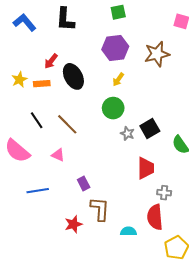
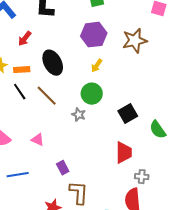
red arrow: (51, 61) -> (25, 39), moved
black line: (37, 120) -> (20, 92), moved
brown line: (67, 124) -> (47, 96), moved
gray star: (127, 134) -> (79, 115), moved

